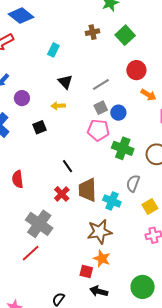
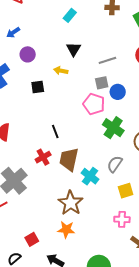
brown star: (100, 232) -> (71, 203), turned 30
orange star: (102, 259) -> (66, 230), turned -30
red square: (86, 272) -> (32, 239), moved, turned 32

